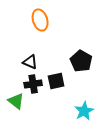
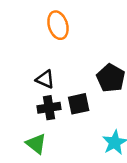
green triangle: (16, 101) -> (36, 144), moved

